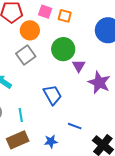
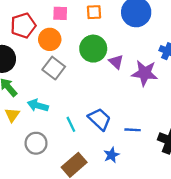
orange square: (65, 16) -> (94, 12), moved
blue trapezoid: (52, 95) -> (99, 119), moved
cyan line: (21, 115) -> (71, 124), moved

